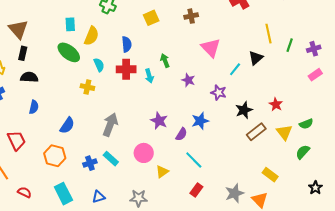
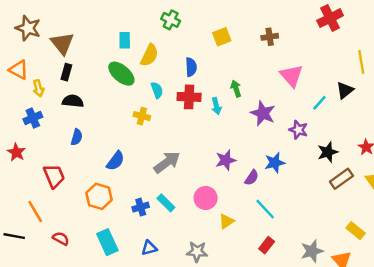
purple star: (188, 80) -> (263, 113), size x1.5
purple star: (159, 121) -> (226, 160), turned 30
gray arrow: (110, 125) -> (167, 162), turned 30

